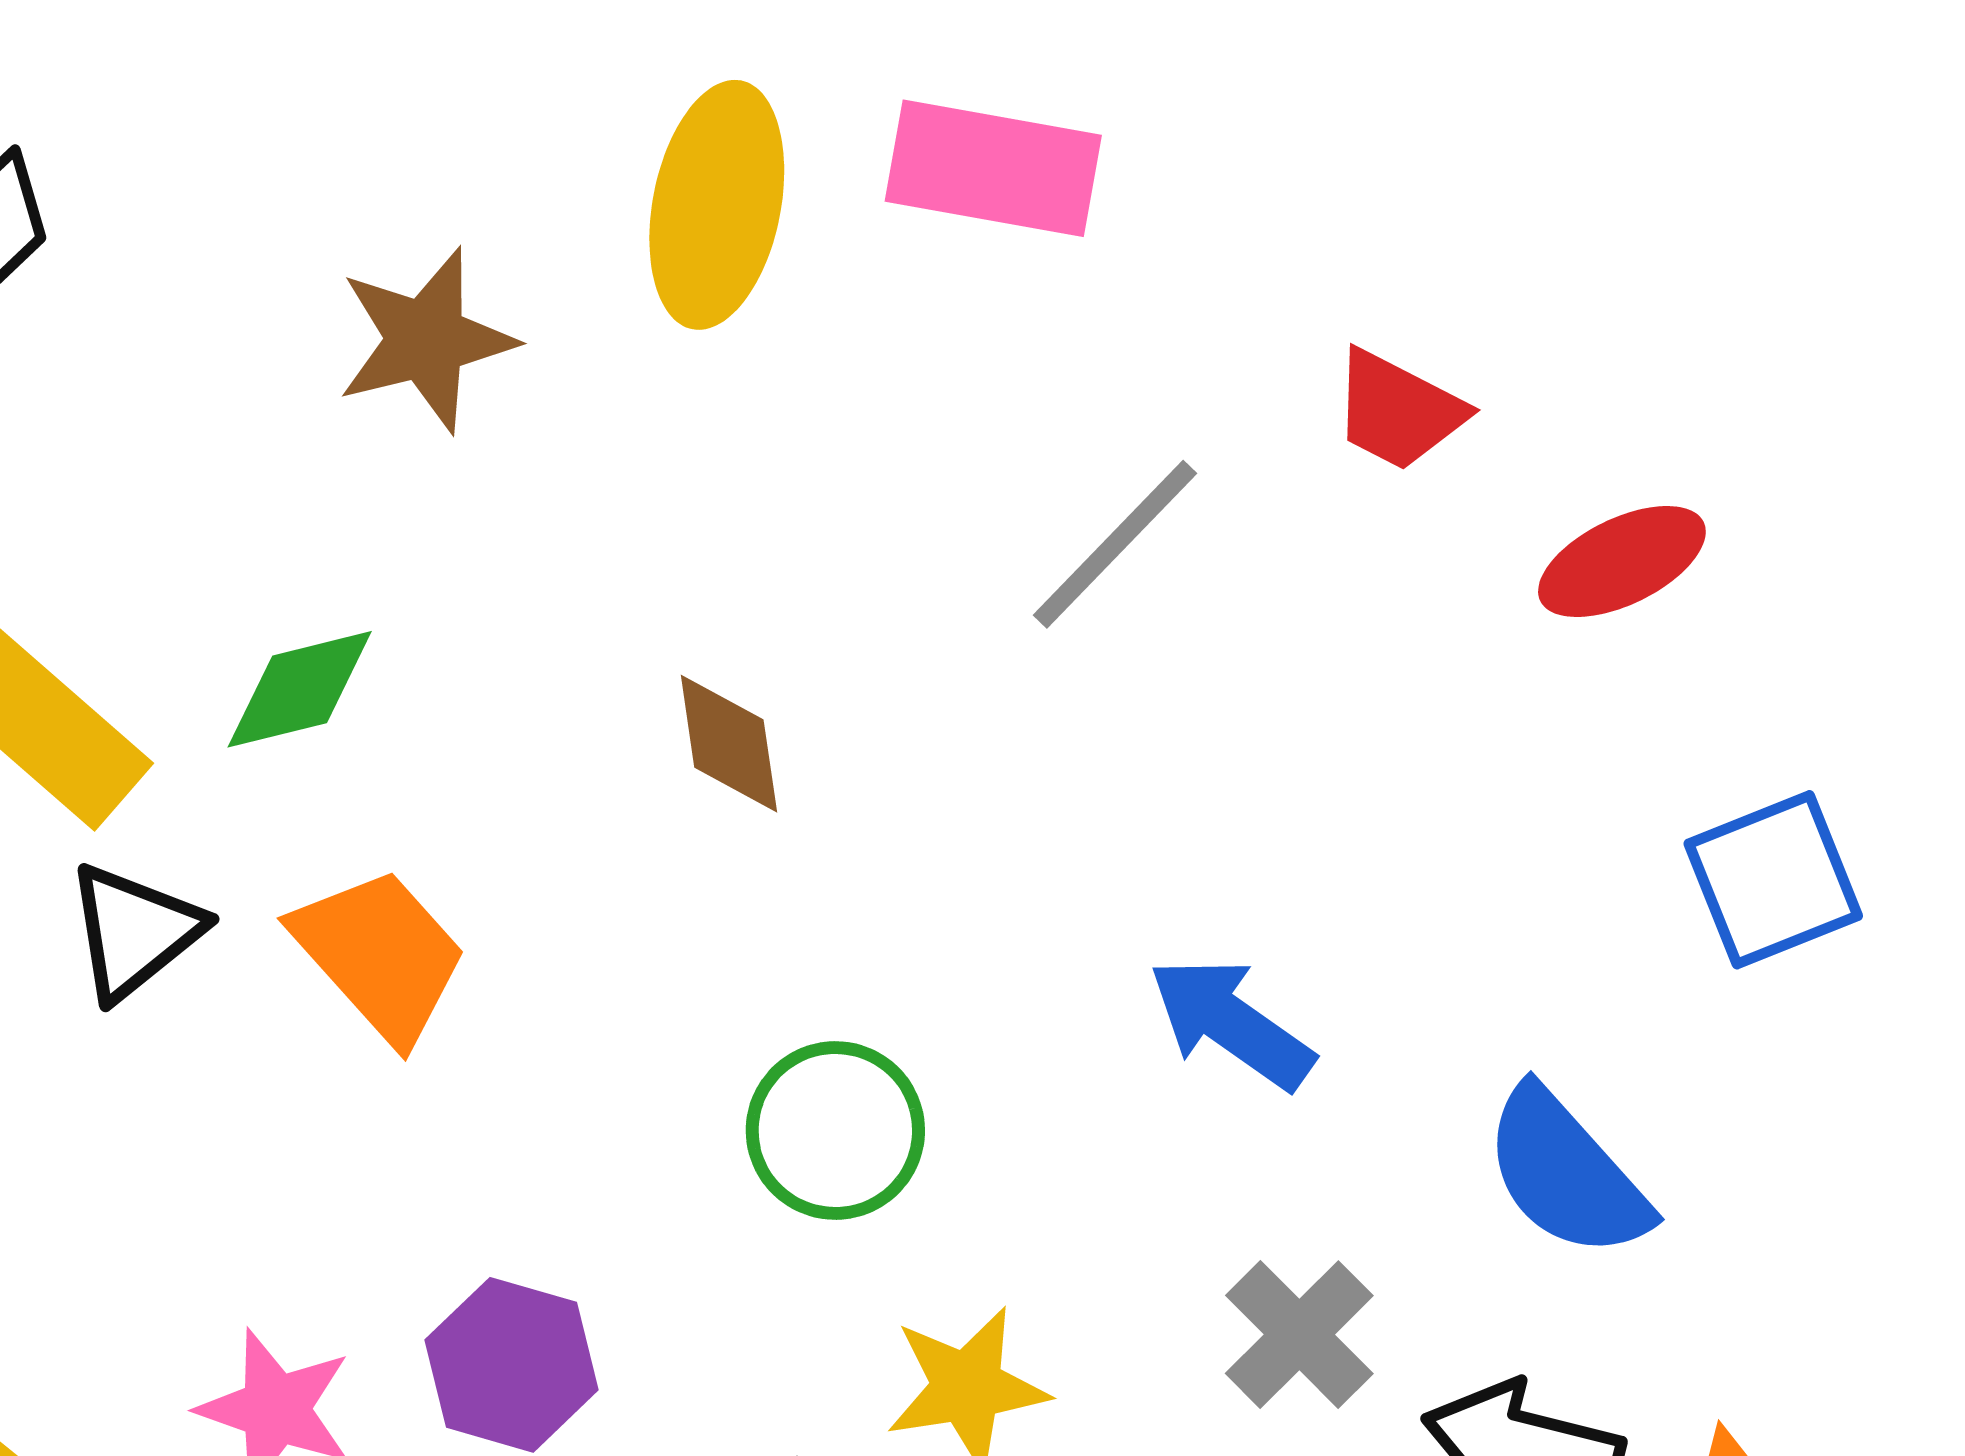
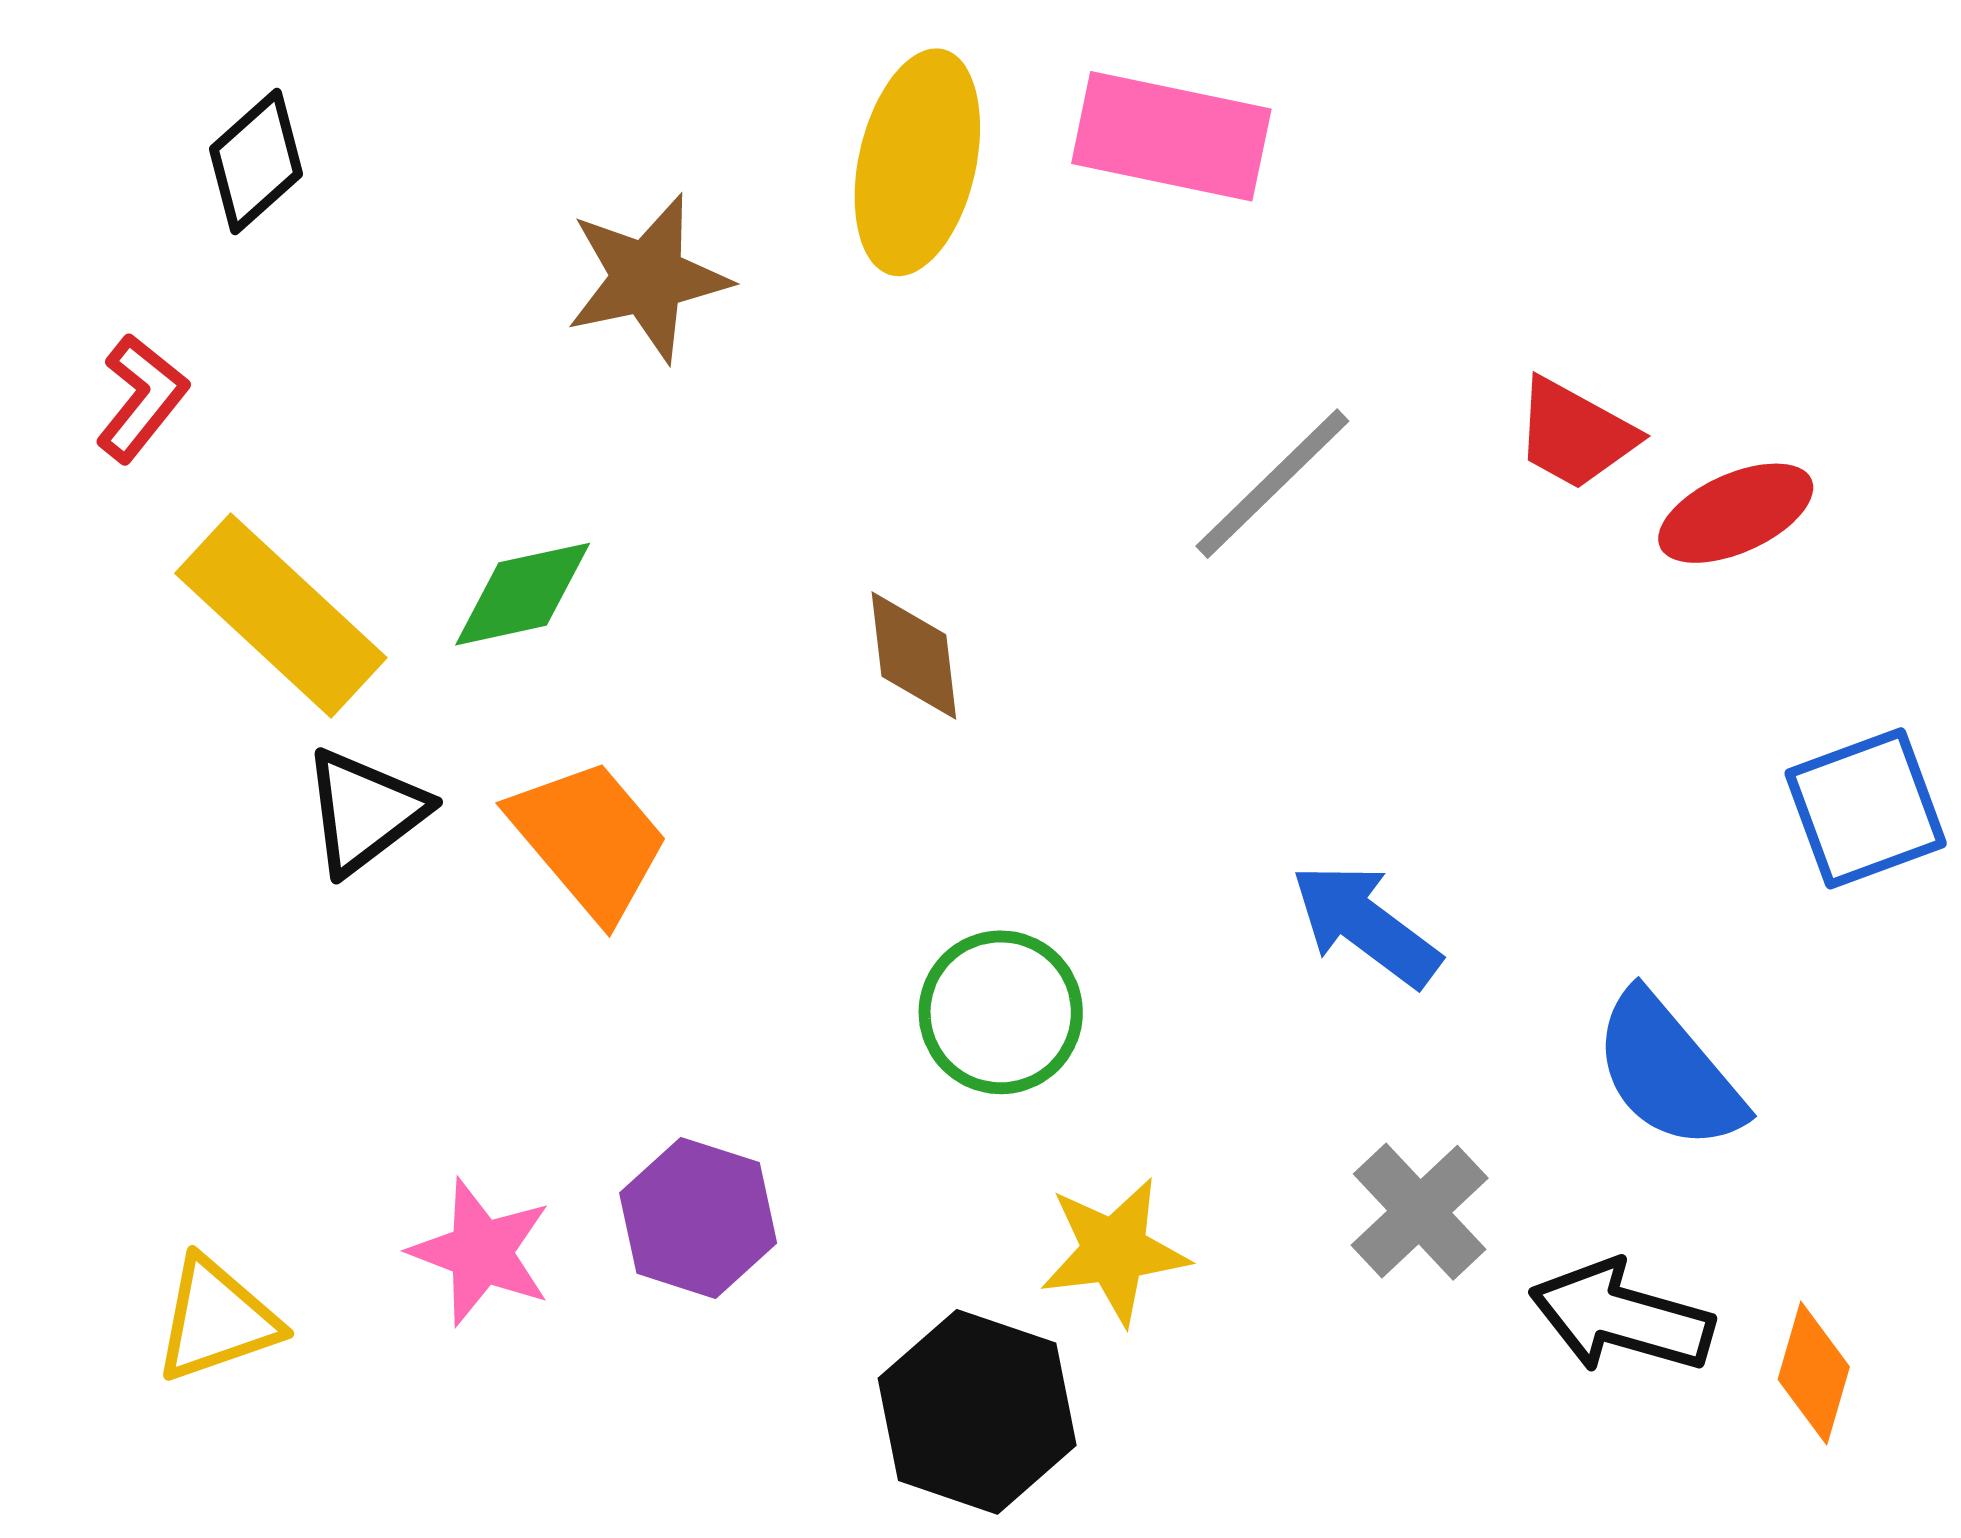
red trapezoid: (1398, 410) -> (1575, 434), moved

